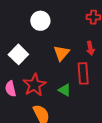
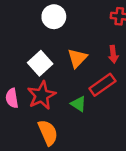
white square: (18, 54) -> (40, 63), moved
red rectangle: (83, 73) -> (102, 85), turned 55

